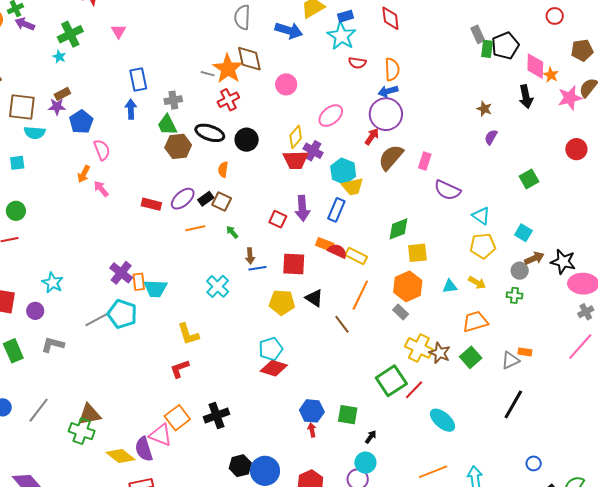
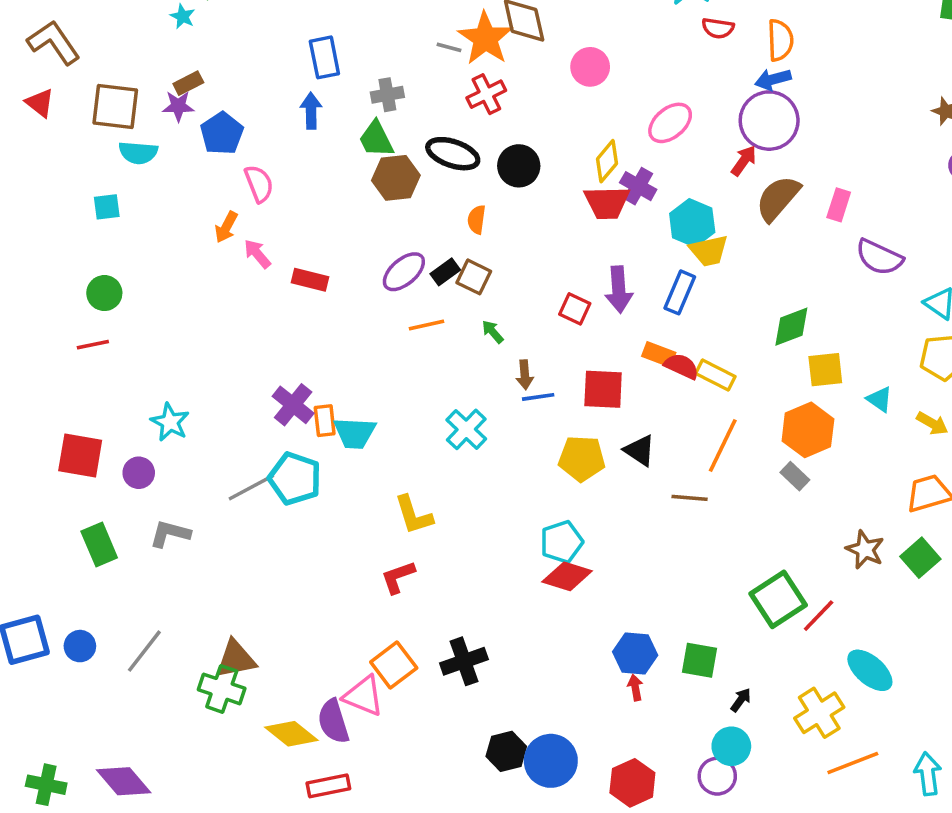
red rectangle: (151, 204) -> (310, 280), moved
cyan triangle: (450, 286) -> (880, 399), moved, turned 42
brown line: (342, 324) -> (690, 498), turned -48
yellow cross: (419, 348) -> (819, 713), moved, turned 32

